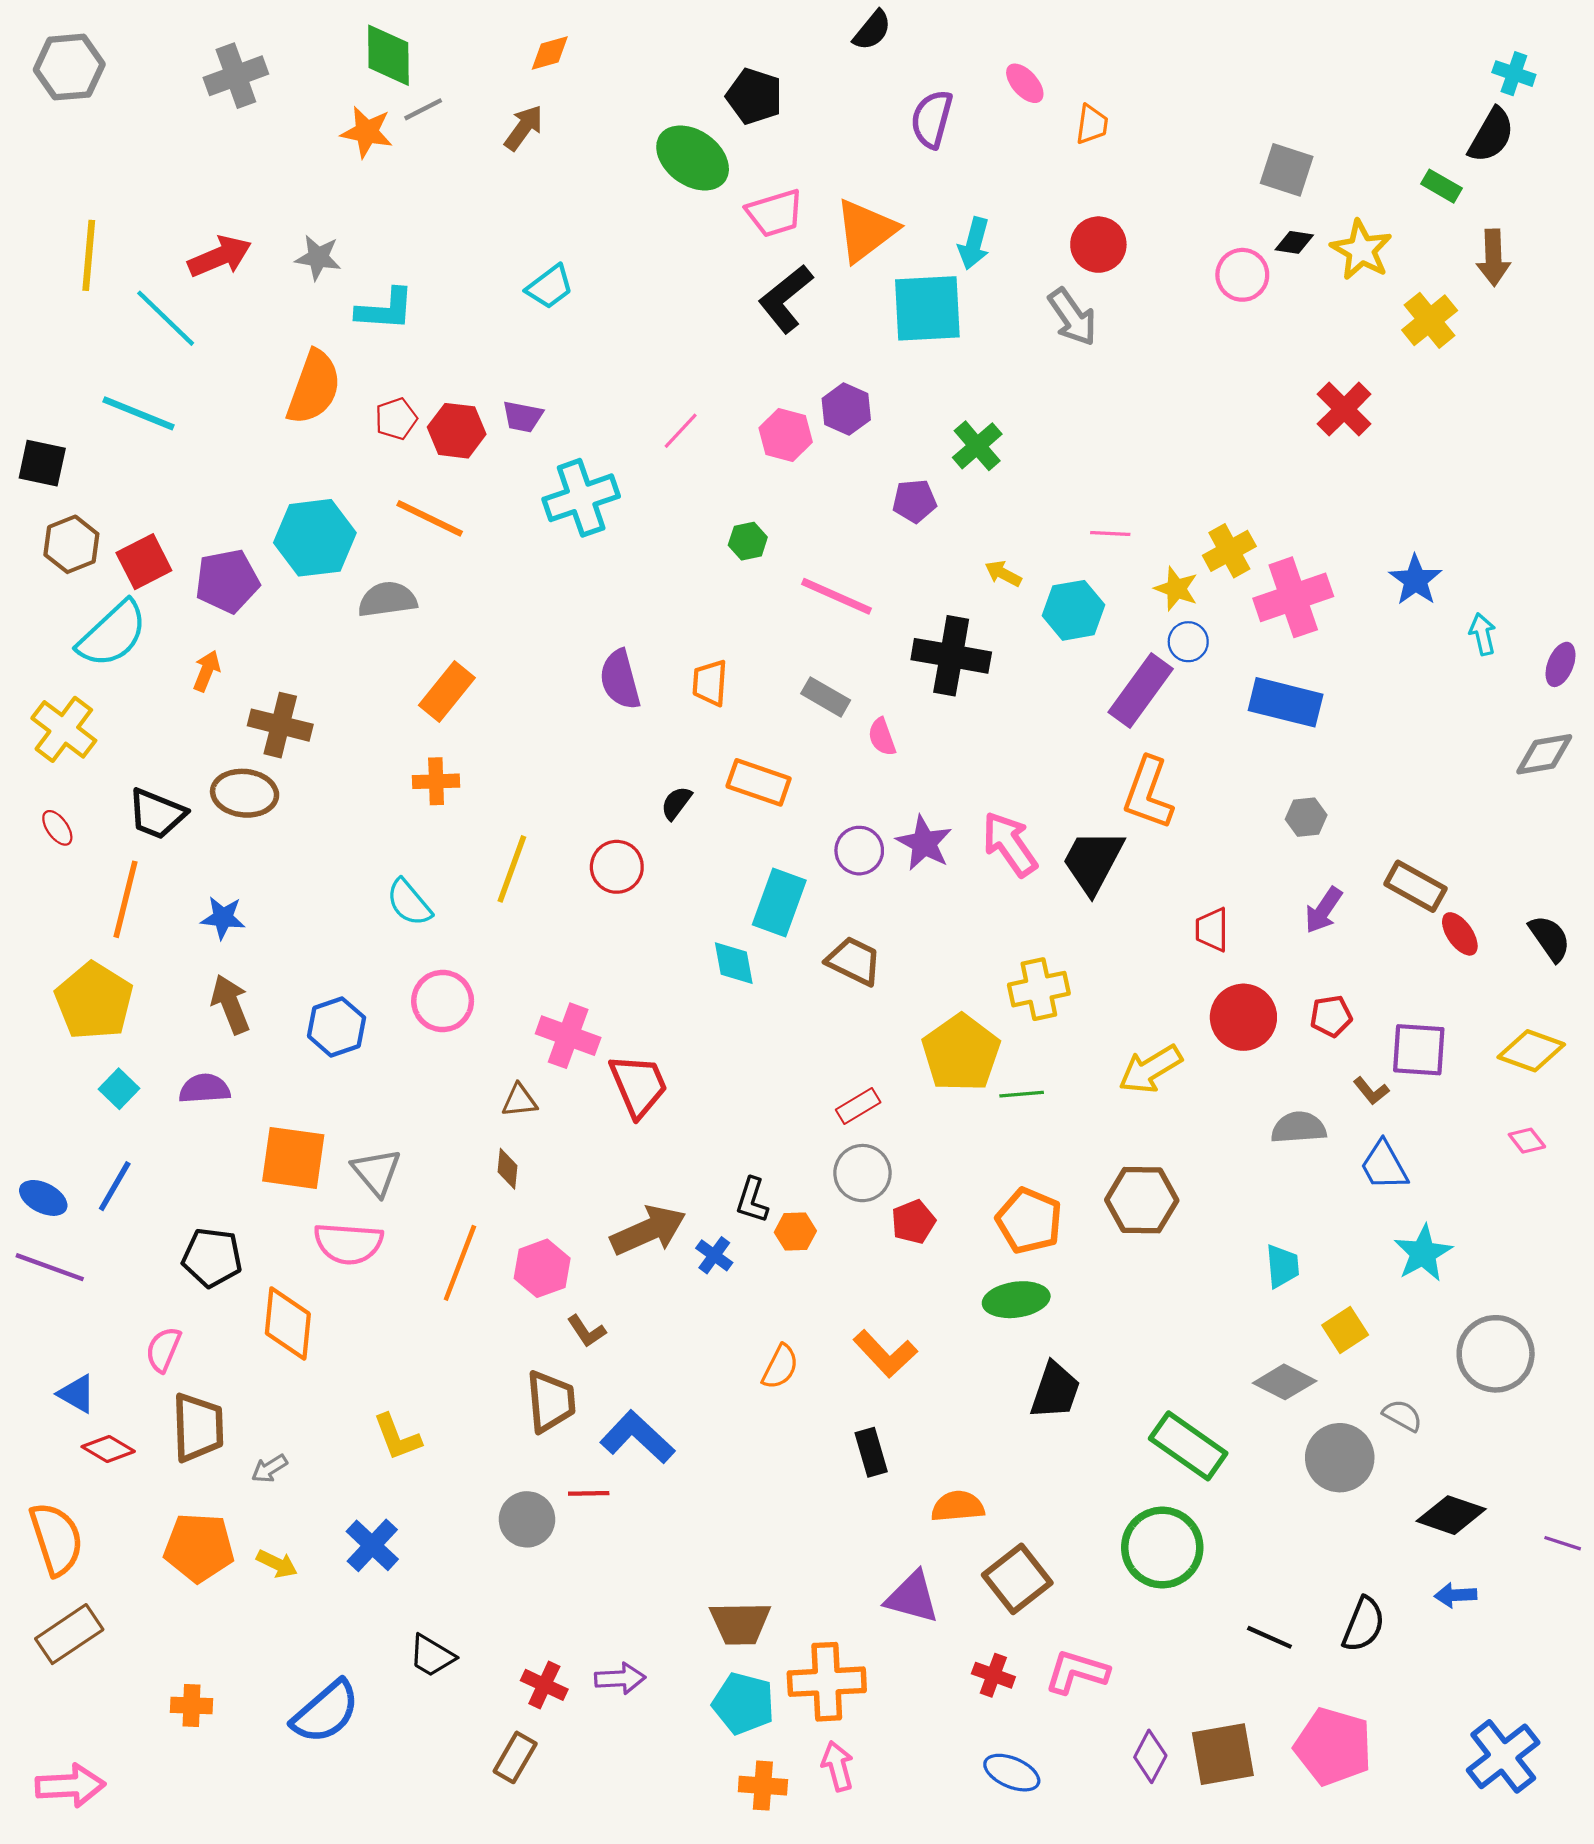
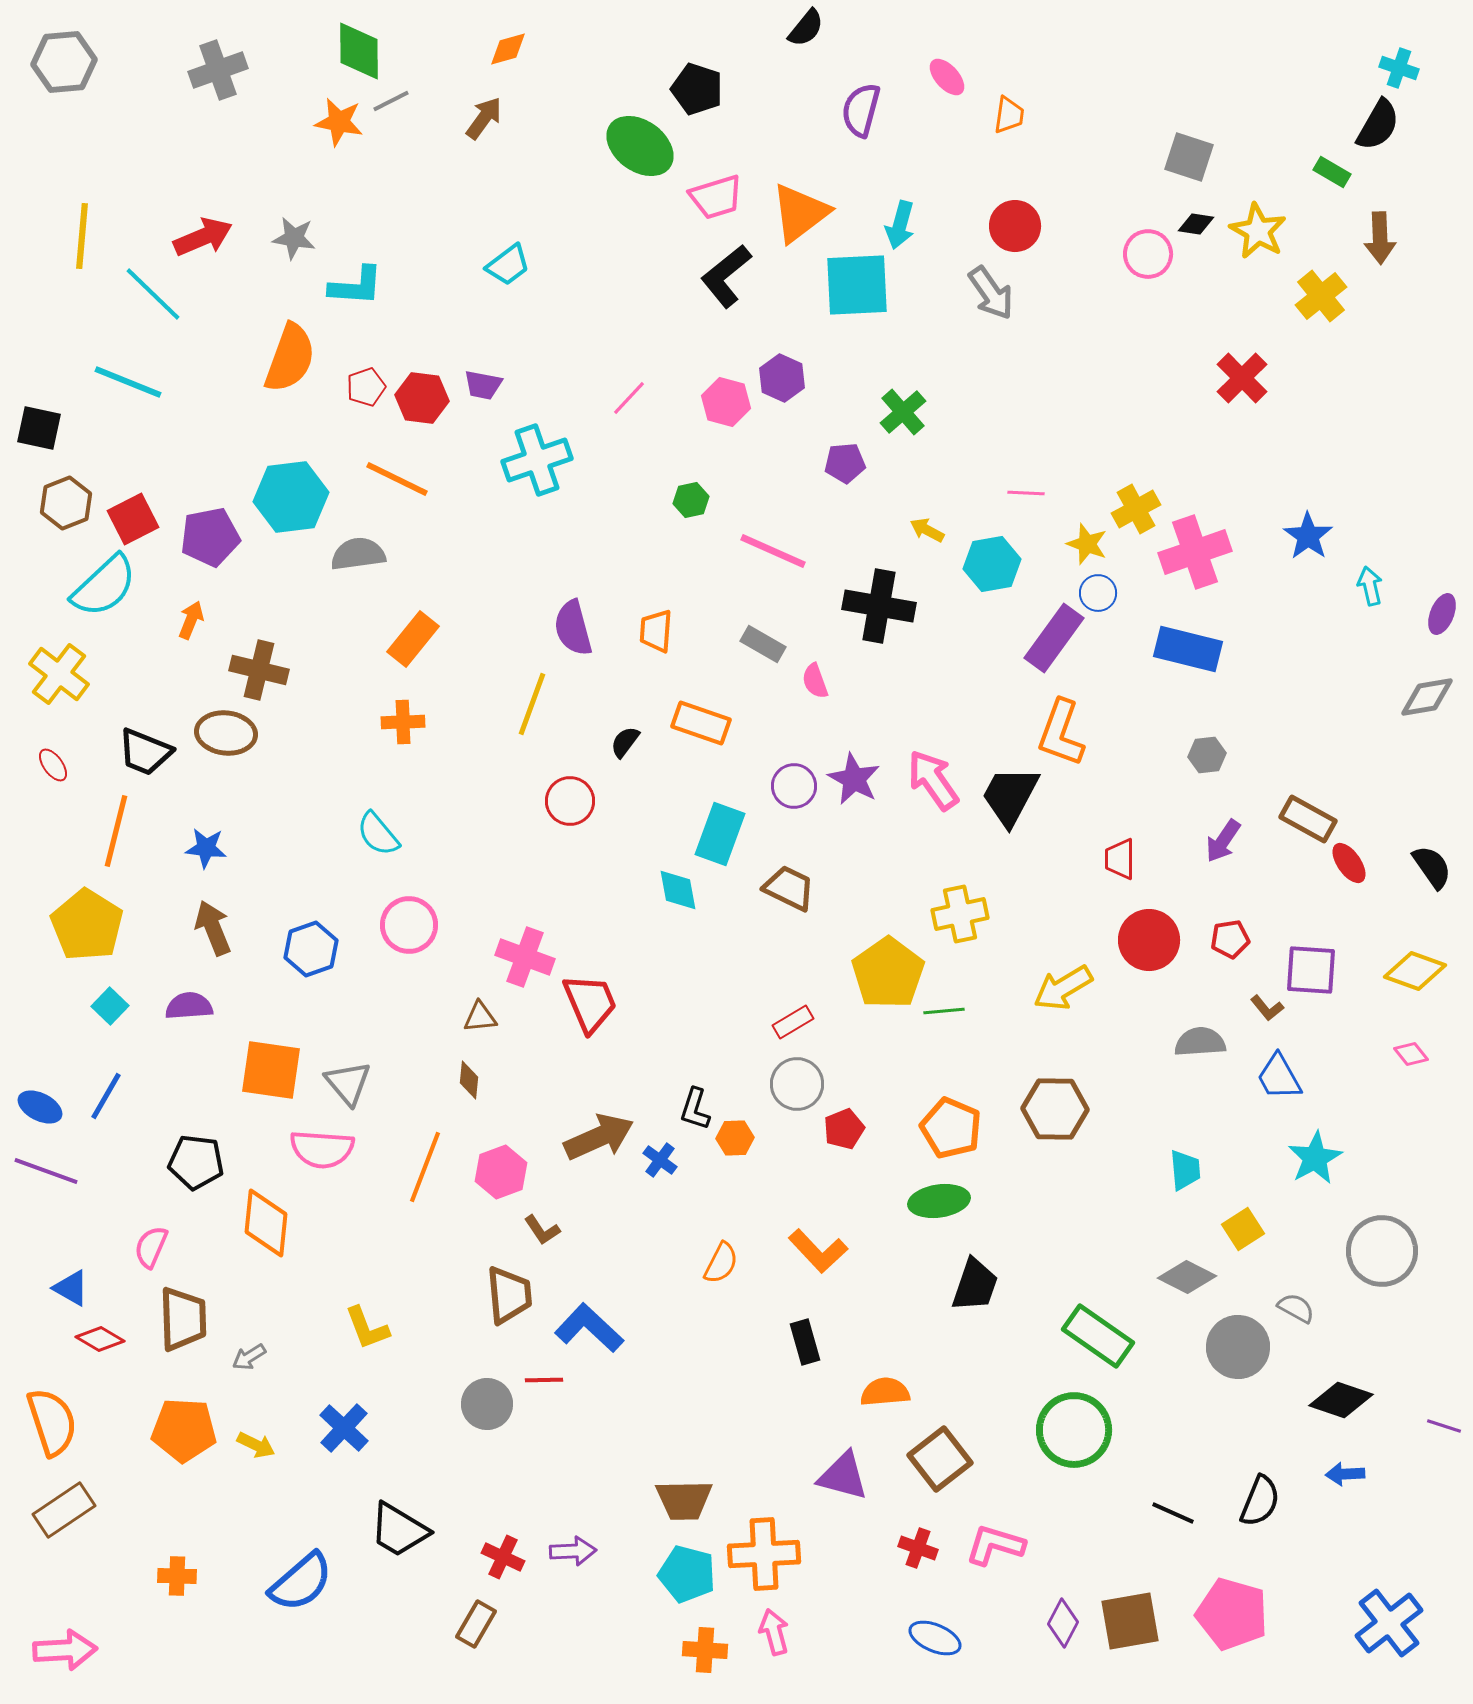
yellow line: (512, 869) -> (532, 704), moved
black trapezoid: (432, 1656) -> (399, 1530), size x1.4

